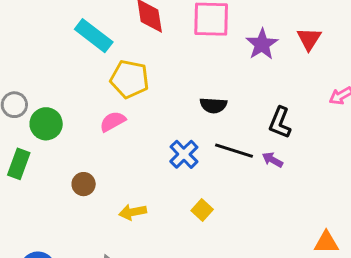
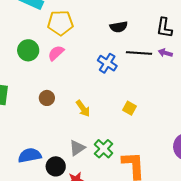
green circle: (46, 124) -> (28, 50), moved
yellow square: (202, 210) -> (129, 108), moved
yellow arrow: (133, 212) -> (83, 108), turned -102

